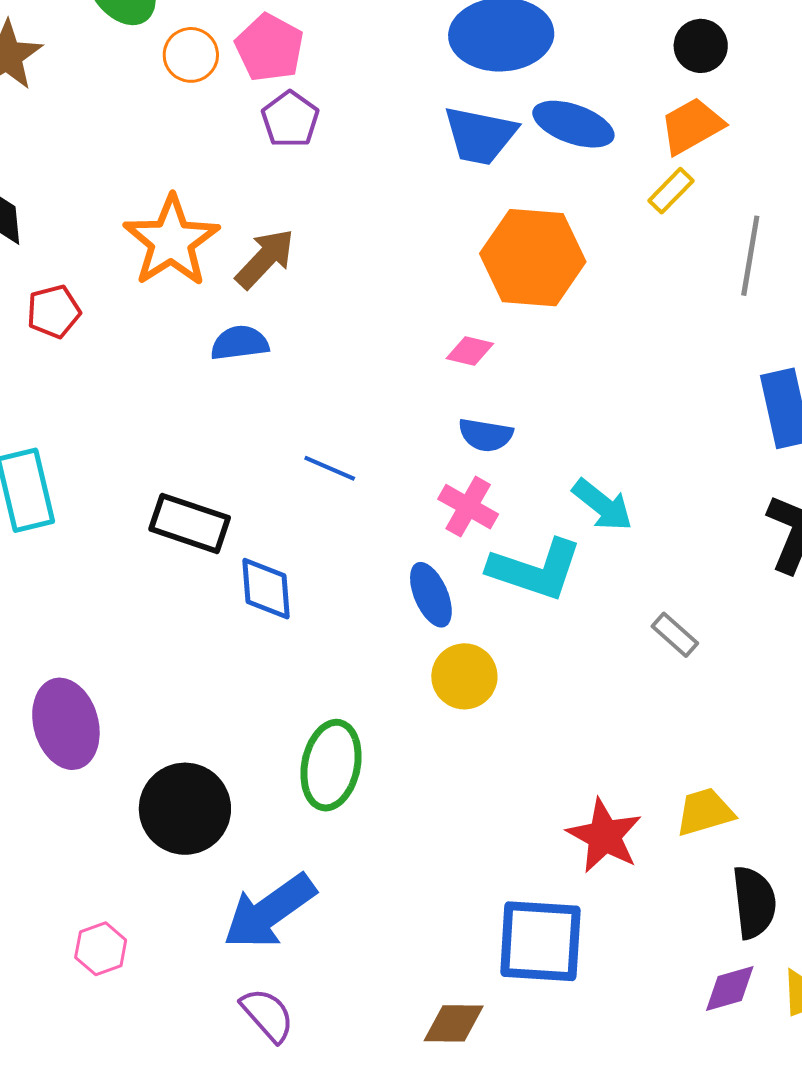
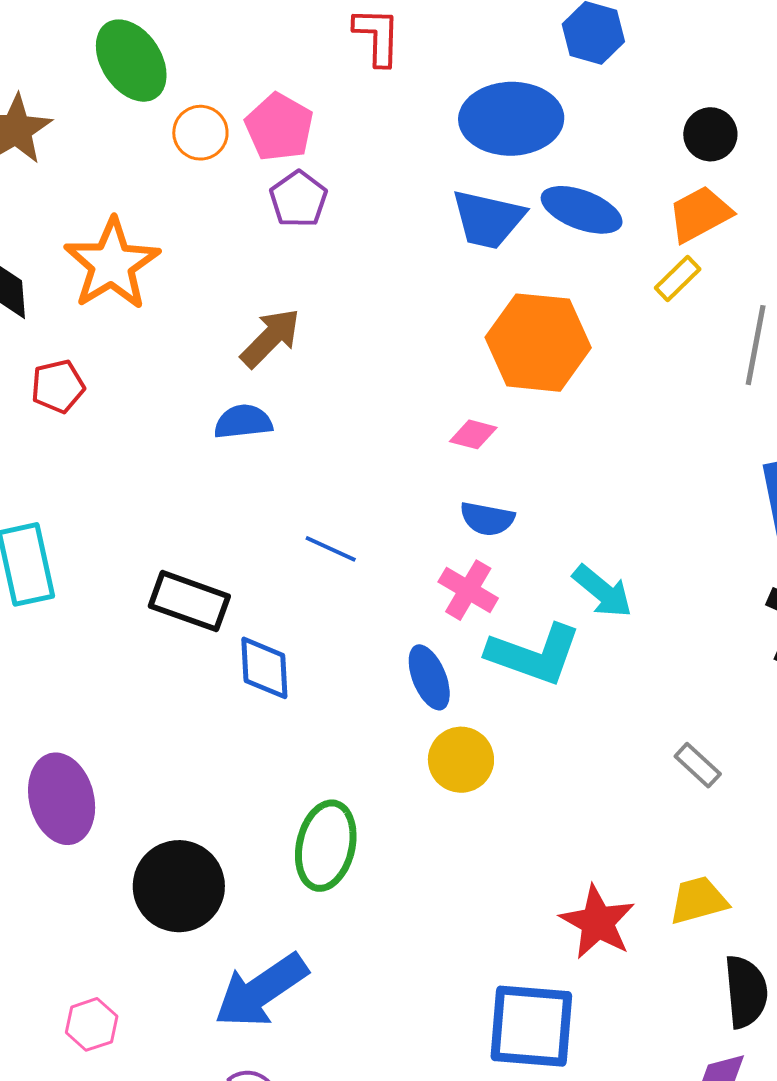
orange star: (171, 241) -> (112, 264), moved
gray rectangle: (675, 635) -> (698, 765), moved

